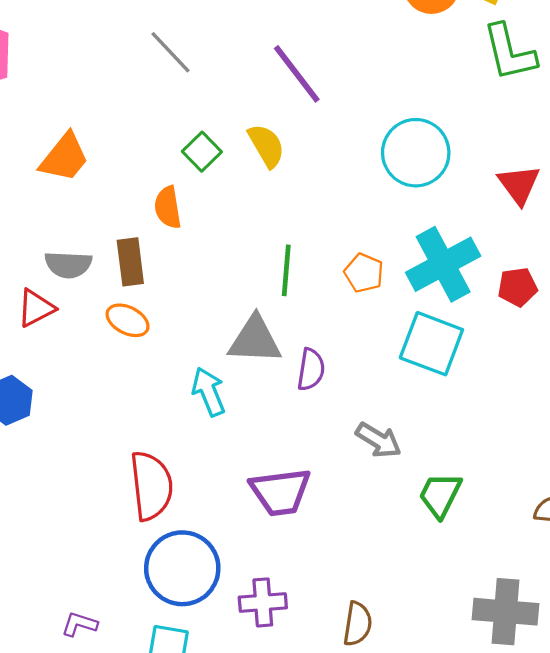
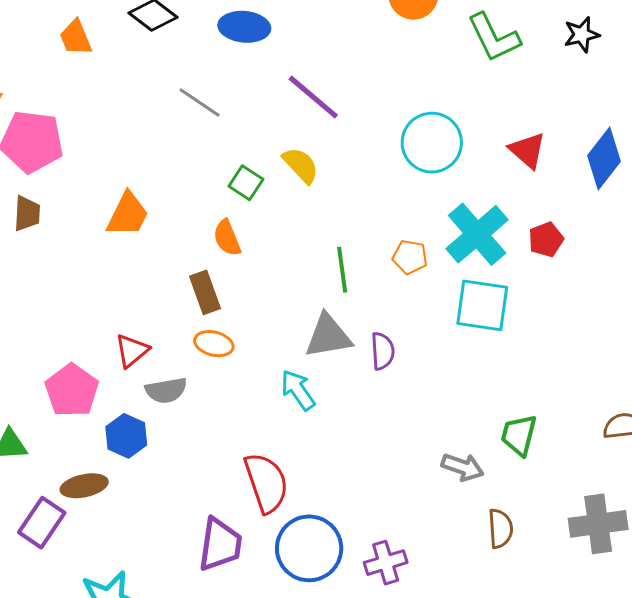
gray semicircle: (68, 265) -> (166, 390), moved
gray arrow: (379, 440) -> (462, 467), moved
purple trapezoid: (280, 492) -> (220, 544), moved, turned -62
brown semicircle: (357, 624) -> (500, 529), moved

